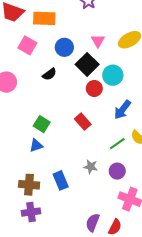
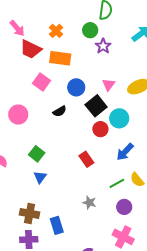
green square: (42, 124) -> (37, 154), moved
blue triangle: (36, 145) -> (40, 177), turned -40
purple circle: (117, 171) -> (124, 207), moved
blue rectangle: (61, 180) -> (57, 225), moved

